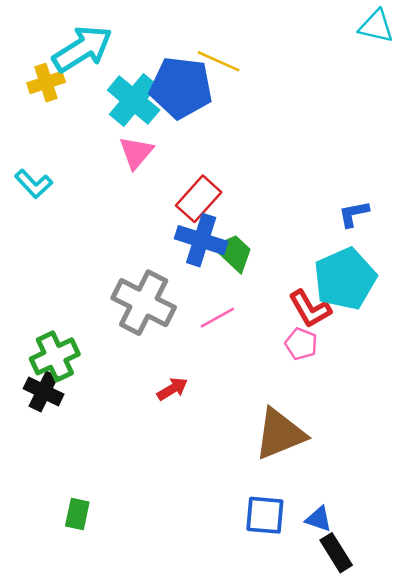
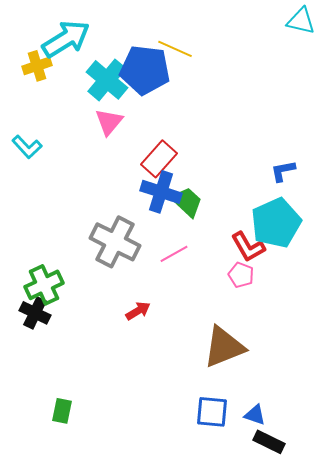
black rectangle: (336, 553) -> (269, 442), turned -32

